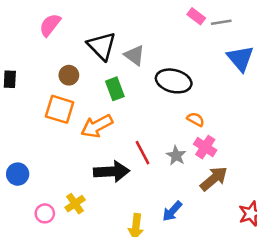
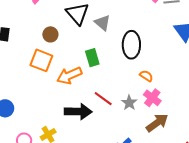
black ellipse: (174, 81) -> (131, 45), turned 72
green rectangle: (115, 89) -> (92, 58), moved
red line: (142, 153) -> (103, 99), turned -30

